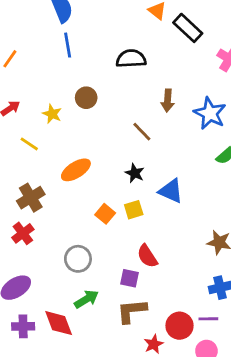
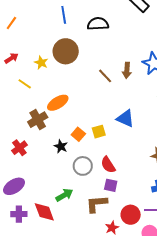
blue line: (68, 45) -> (64, 15), moved
brown circle: (86, 98) -> (66, 51), size x1.6
brown arrow: (168, 100) -> (127, 70), moved
black star: (135, 173) -> (61, 146), moved
brown cross: (31, 198) -> (38, 120), moved
gray circle: (78, 259) -> (83, 166), moved
purple square: (129, 278) -> (111, 185), moved

